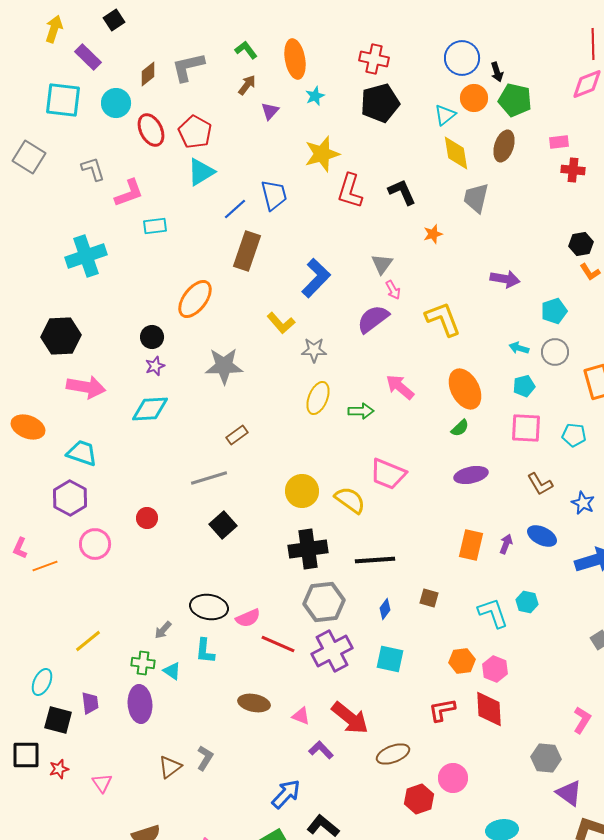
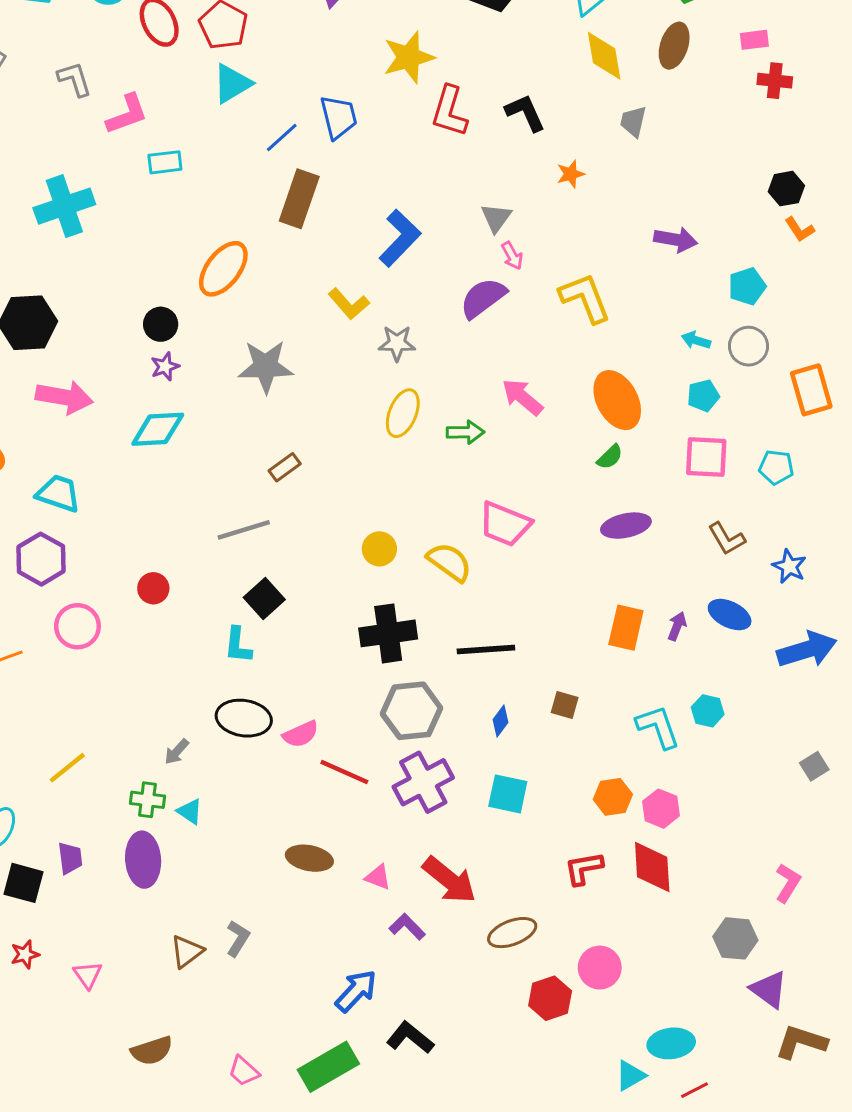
gray trapezoid: (476, 198) -> (633, 121), size x0.7
yellow circle: (302, 491) -> (379, 549), size x0.7
cyan L-shape: (205, 651) -> (238, 645), moved

